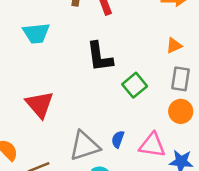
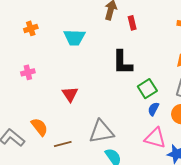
red triangle: (40, 104) -> (70, 94), size x0.7
blue semicircle: (118, 139) -> (153, 109), moved

